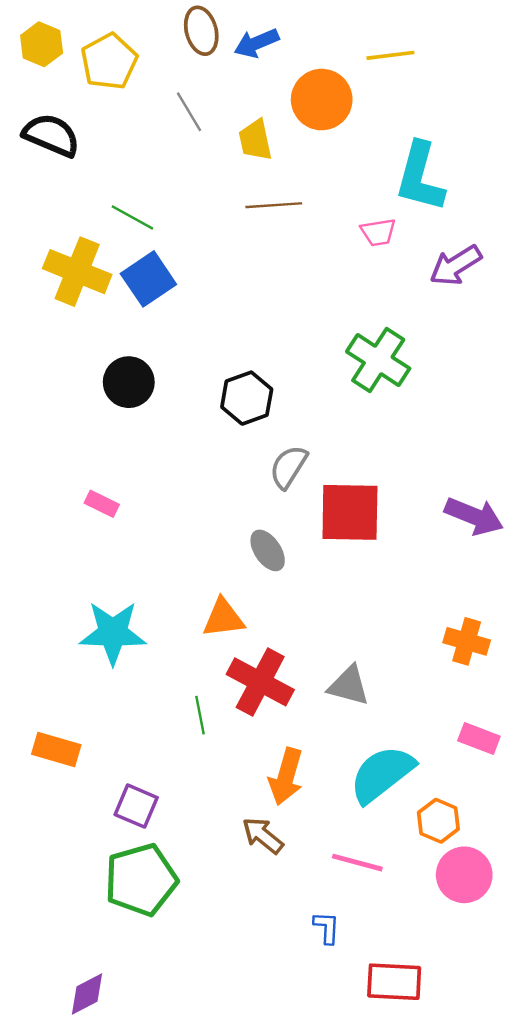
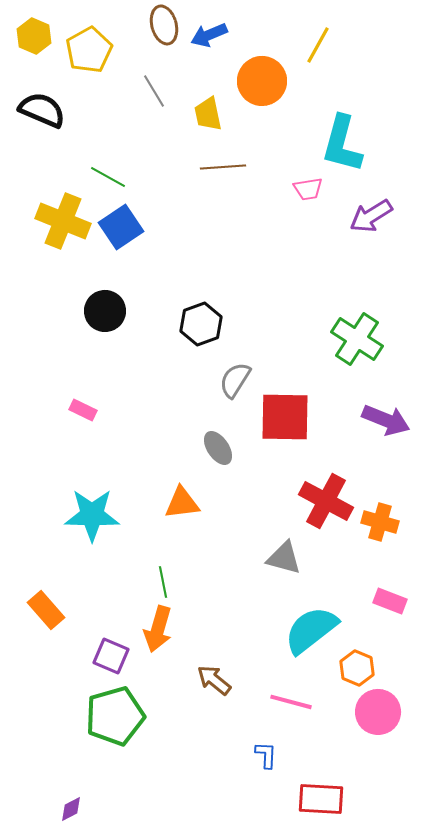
yellow line: (390, 55) -> (318, 45), turned -54
green cross: (378, 360) -> (357, 339), moved
red cross: (260, 682) -> (326, 501), moved
orange rectangle: (56, 750) -> (46, 610), turned 33
orange arrow: (286, 777) -> (158, 629), moved
purple diamond: (87, 994) -> (71, 809), size x0.7

